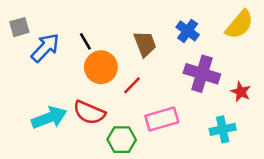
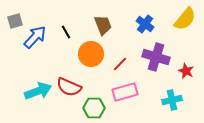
brown trapezoid: (145, 44) -> (103, 25), moved
orange circle: (101, 67) -> (91, 54), moved
red line: (132, 85) -> (120, 64), moved

